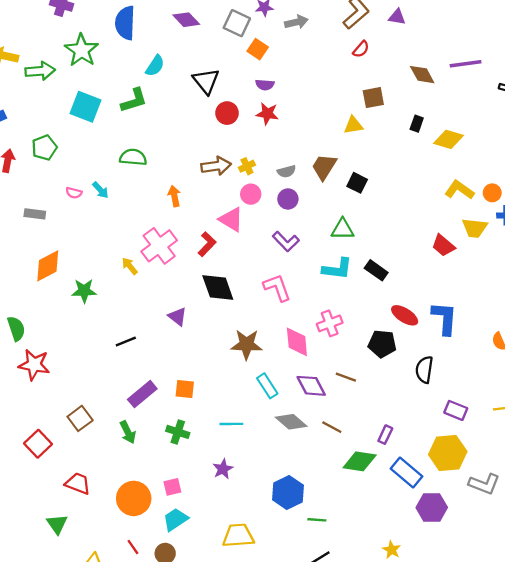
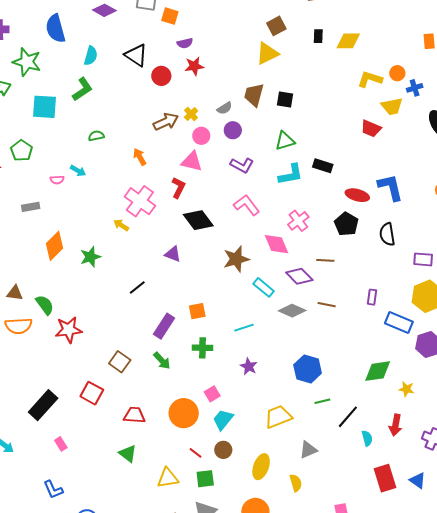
yellow triangle: (353, 125) -> (267, 54), size x1.4
green semicircle: (133, 157) -> (96, 136), size x0.7
black pentagon: (382, 344) -> (346, 224), turned -30
green diamond: (360, 461) -> (378, 371), moved
green line: (317, 520) -> (322, 401), moved

